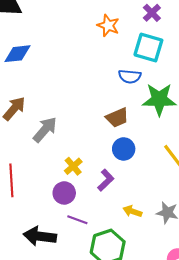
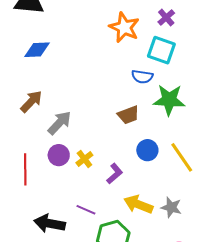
orange star: (108, 26) -> (124, 27), size x1.4
blue circle: (124, 149) -> (147, 150), moved
purple circle: (64, 193) -> (59, 155), moved
yellow arrow: (132, 211) -> (138, 204), size x1.6

